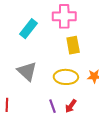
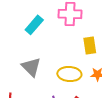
yellow rectangle: (73, 45) -> (90, 46), moved

